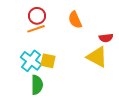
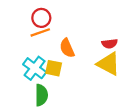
orange semicircle: (75, 20) -> (67, 48), moved
red semicircle: (106, 38) -> (110, 44), moved

